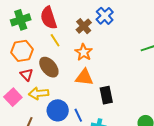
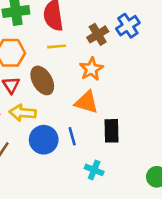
yellow line: (55, 40) -> (57, 46), turned -72
blue line: (78, 115) -> (72, 136), moved

